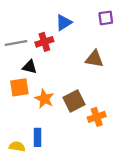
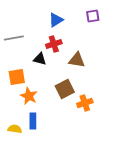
red cross: (44, 42) -> (54, 44), moved
brown triangle: (94, 59) -> (77, 60), moved
black triangle: (30, 67) -> (40, 59), moved
orange star: (44, 99) -> (29, 96), moved

